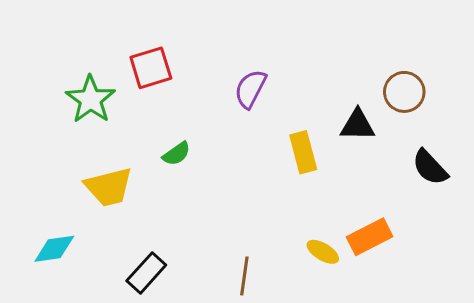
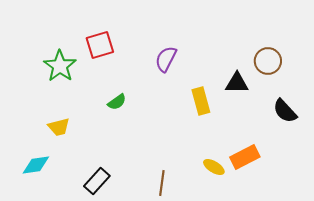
yellow trapezoid: (109, 187) -> (59, 127), moved, size x0.7

